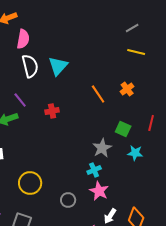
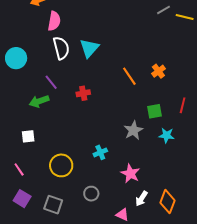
yellow line: (136, 52) -> (185, 17), moved
green square: (123, 129) -> (154, 111), turned -35
cyan cross: (94, 170) -> (100, 152), moved
gray circle: (68, 200) -> (91, 194), moved

